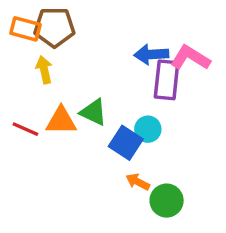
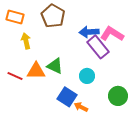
brown pentagon: (54, 27) -> (53, 16), moved, turned 30
purple rectangle: (167, 80) -> (98, 47), turned -45
blue square: (126, 143) -> (67, 97), moved
green circle: (167, 201) -> (118, 96), moved

